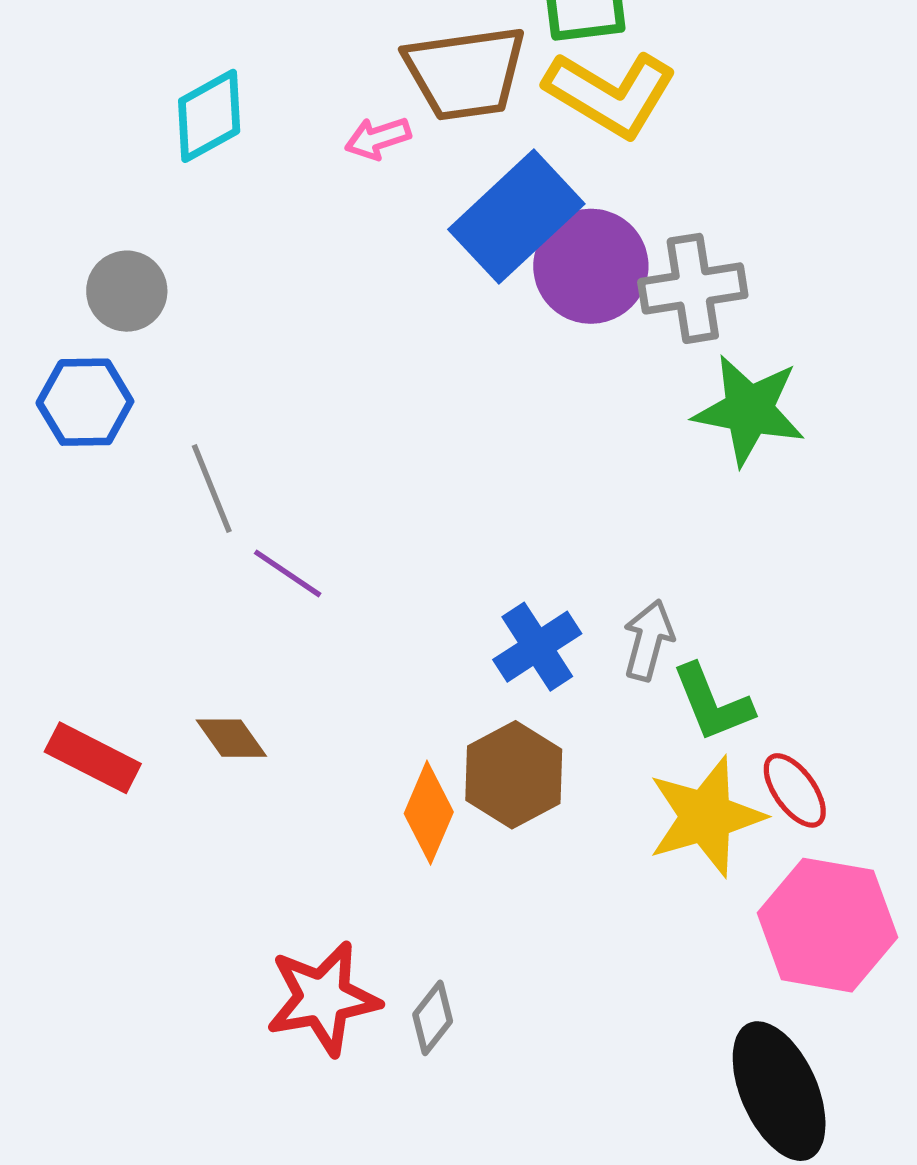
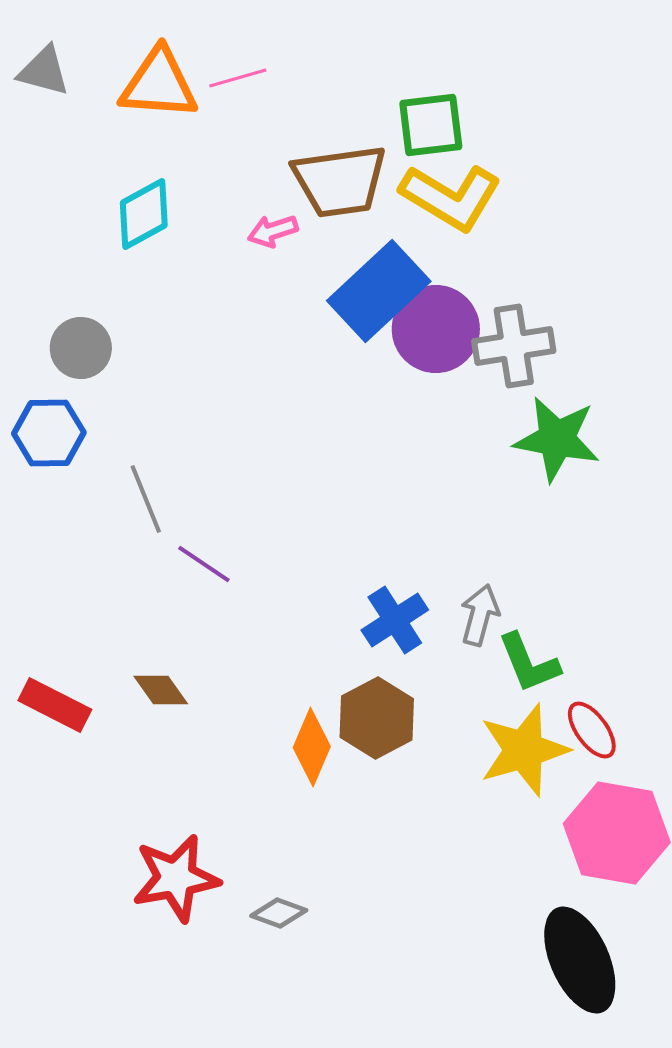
red star: (323, 998) -> (176, 878), moved
gray diamond: (433, 1018) -> (279, 913), moved, turned 72

